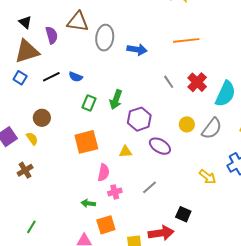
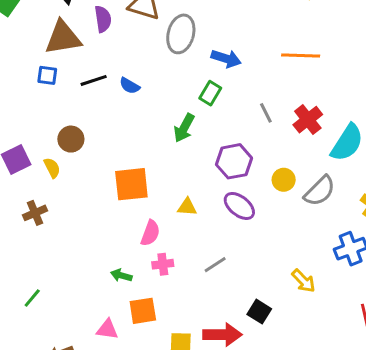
blue square: (20, 78) -> (47, 75), turned -32
green rectangle: (89, 103) -> (210, 93), moved
purple hexagon: (139, 119) -> (234, 161), moved
yellow arrow: (208, 177) -> (303, 281), moved

